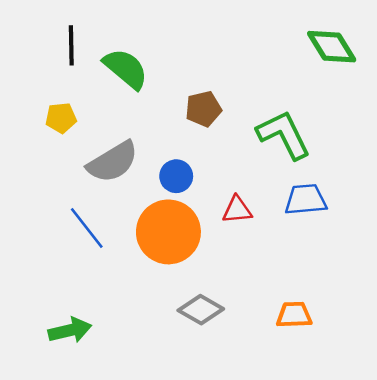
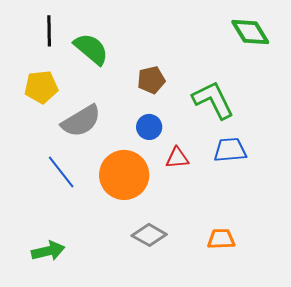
yellow pentagon: (61, 118) -> (41, 87), size x1.4
blue circle: (176, 176) -> (149, 127), moved

